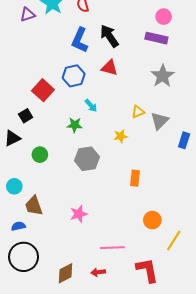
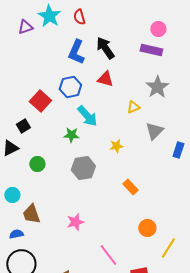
cyan arrow: (91, 106) -> (87, 116), size x1.6
yellow triangle: (138, 112) -> (133, 107), moved
orange rectangle: (135, 178) -> (130, 187), turned -49
pink line: (112, 248) -> (108, 255), turned 55

